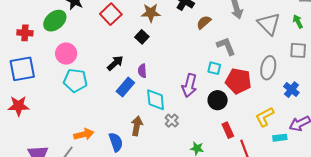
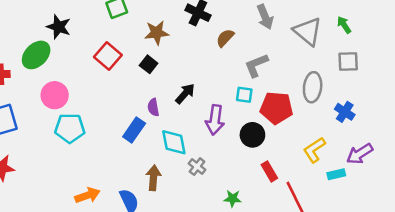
red square: (111, 14) -> (108, 56), moved
gray L-shape: (226, 46) -> (256, 65), turned -85
black arrow: (115, 63) -> (185, 94), moved

